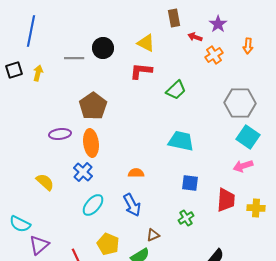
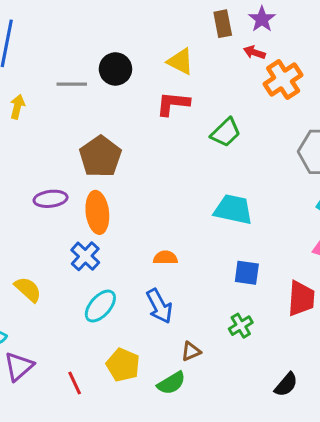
purple star: (218, 24) -> (262, 19), moved
orange cross: (214, 55) -> (283, 80), size x1.4
yellow semicircle: (45, 182) -> (28, 289), moved

